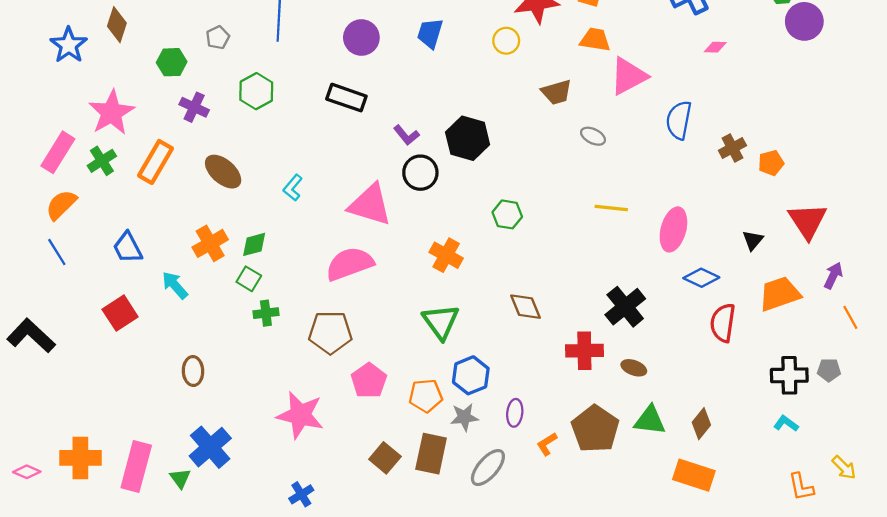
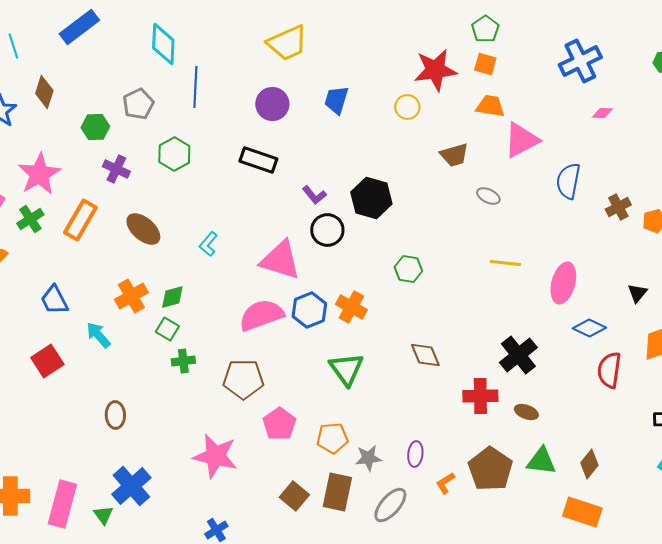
gray pentagon: (218, 38) -> (138, 104), size x1.4
blue hexagon: (471, 375) -> (309, 310), moved

